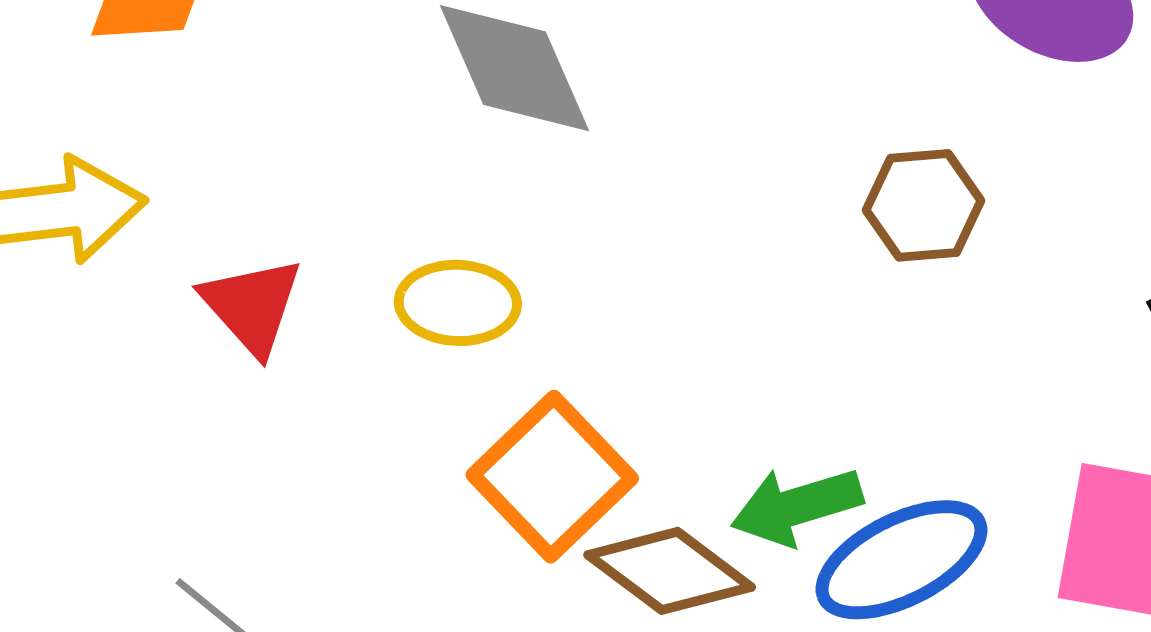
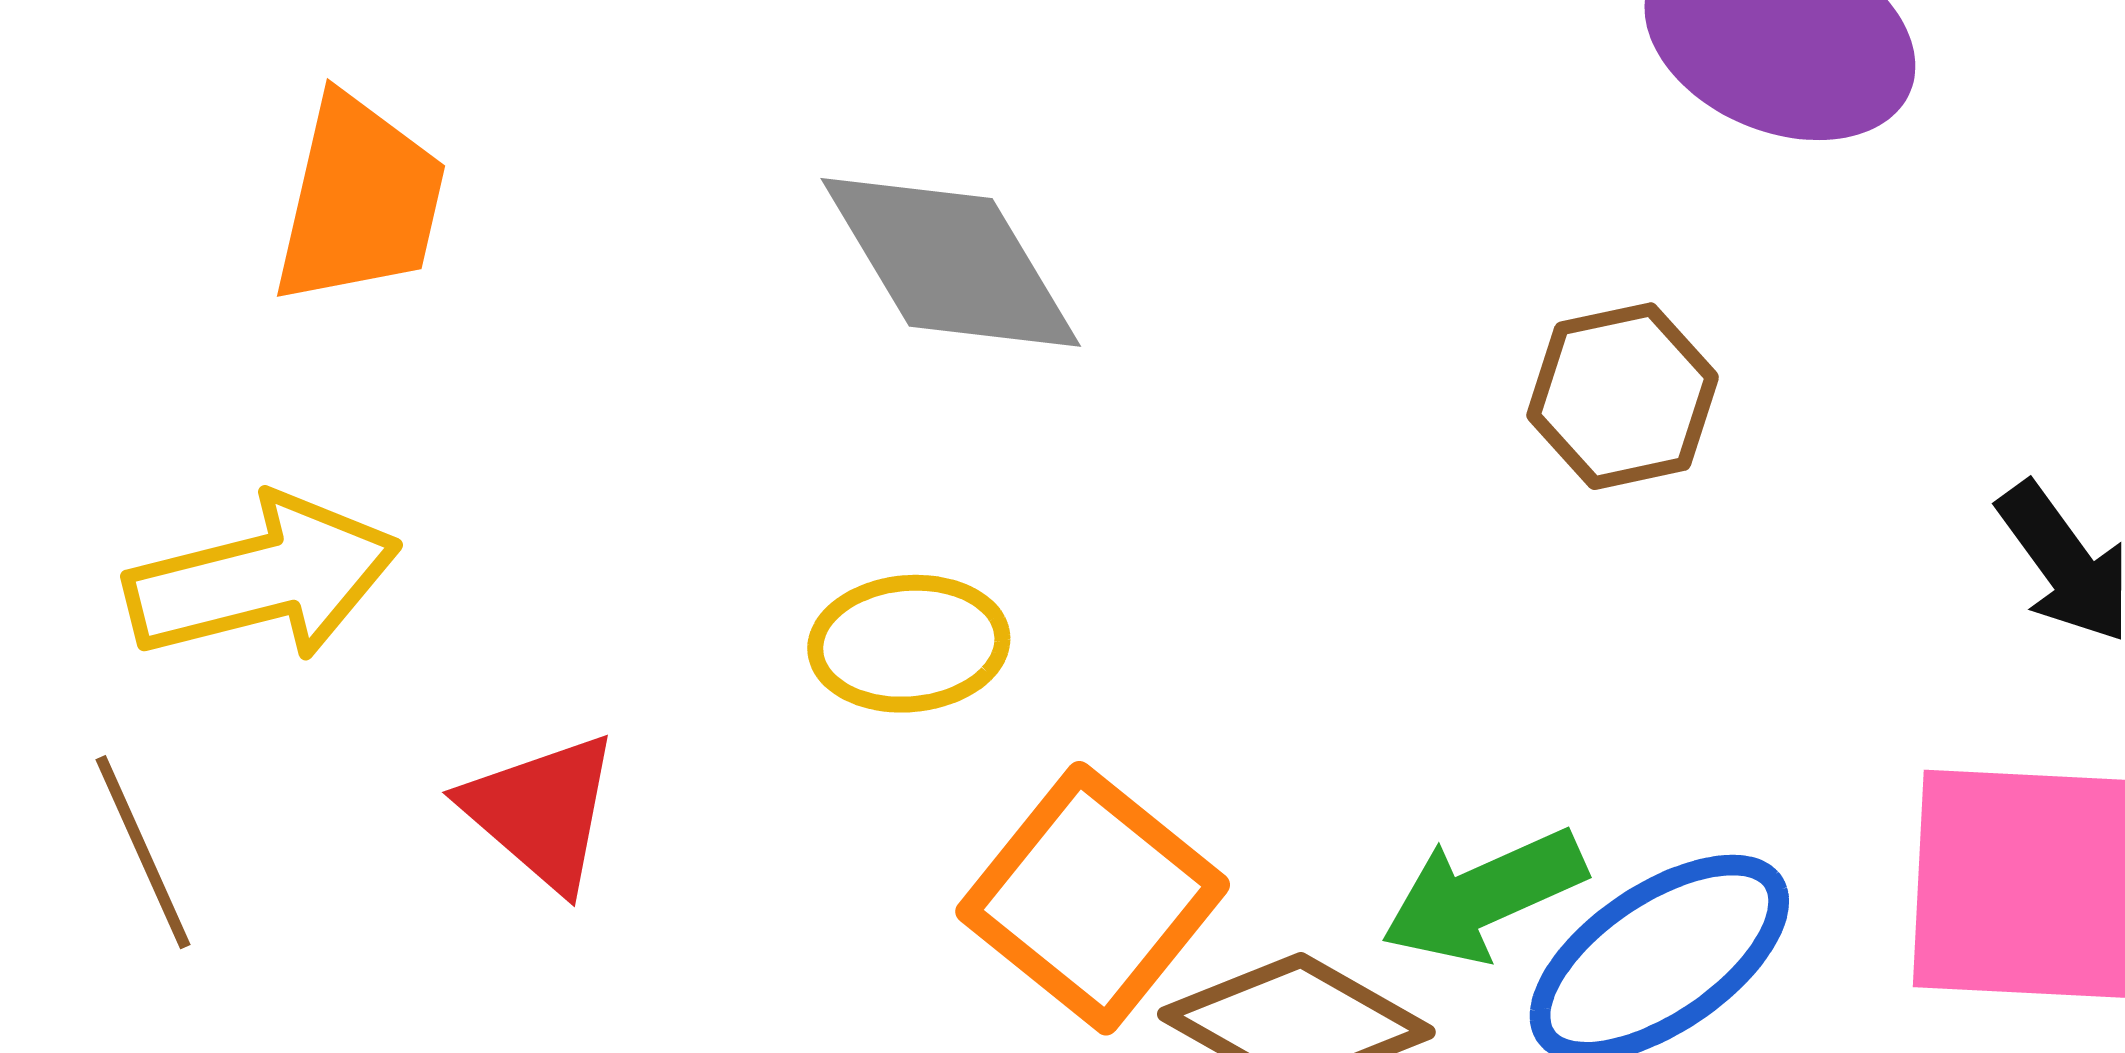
red triangle: (252, 306) -> (541, 811), moved

